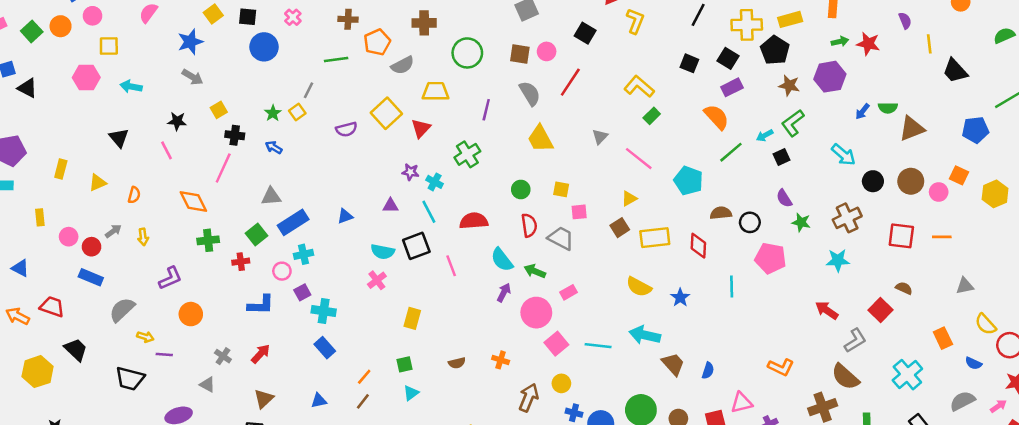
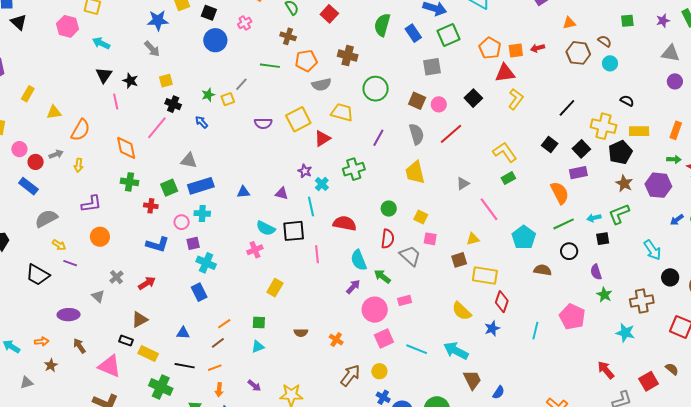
black triangle: (119, 138) -> (104, 75), moved
orange semicircle: (134, 195) -> (80, 130), size x1.6
black circle: (750, 222) -> (569, 251), moved
red diamond: (698, 246) -> (502, 302), moved

